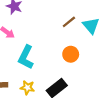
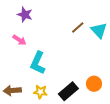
orange circle: (71, 54) -> (94, 84), moved

